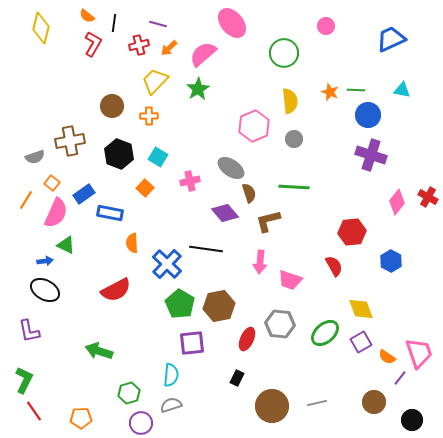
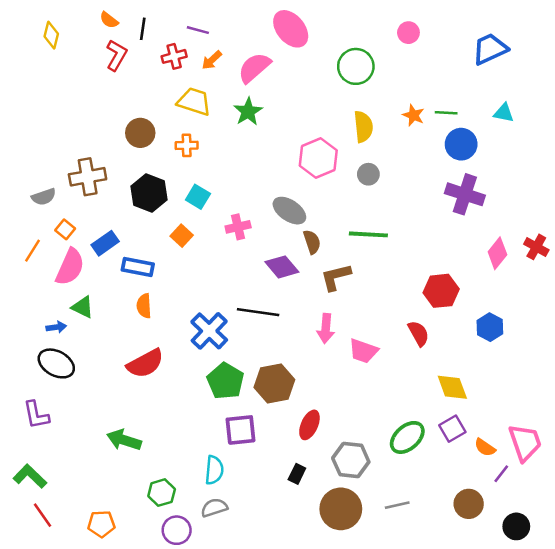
yellow diamond: (41, 28) -> (51, 35), size x0.7
yellow trapezoid: (155, 81) -> (194, 102), turned 64
orange semicircle: (132, 243) -> (144, 306), moved
gray hexagon: (280, 324) -> (351, 460), moved
green ellipse: (325, 333) -> (407, 437), moved
green L-shape: (24, 380) -> (30, 476), turned -72

